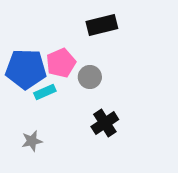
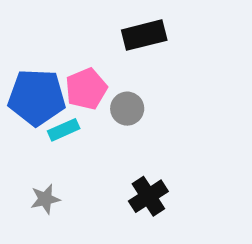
black cross: (105, 123) -> (148, 196), moved

